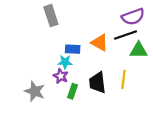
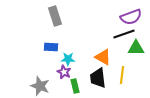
orange triangle: (100, 43) -> (103, 57), moved
blue rectangle: (73, 49) -> (51, 47), moved
green rectangle: (73, 91) -> (75, 86), turned -32

